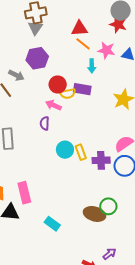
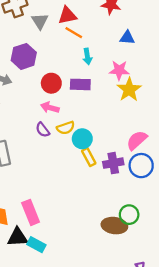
gray triangle: (35, 28) -> (40, 21), moved
pink star: (106, 50) -> (119, 70), moved
yellow semicircle: (68, 94) -> (66, 128), moved
purple semicircle: (45, 123) -> (43, 130), turned -32
cyan circle: (65, 150) -> (82, 139), moved
cyan rectangle: (52, 224) -> (36, 245), moved

